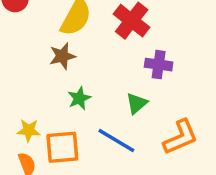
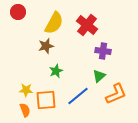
green triangle: (137, 103) -> (99, 76), moved
blue line: (116, 140) -> (78, 96), turned -70

